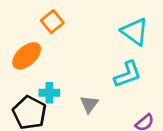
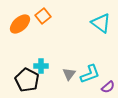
orange ellipse: (27, 56) -> (20, 24), moved
cyan L-shape: (128, 74) -> (90, 74), moved

